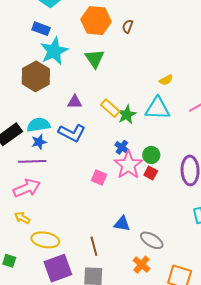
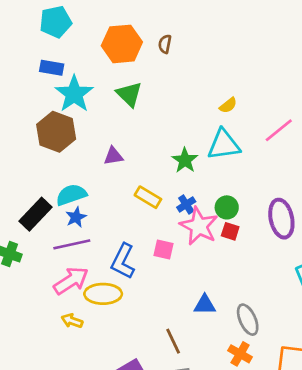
yellow rectangle: (110, 108) -> (148, 197), moved
blue L-shape: (72, 133) -> (123, 261), moved, turned 100
blue cross: (122, 147) -> (186, 204), turned 32
yellow ellipse: (45, 240) -> (103, 294), moved
gray ellipse: (152, 240) -> (248, 320), turned 45

